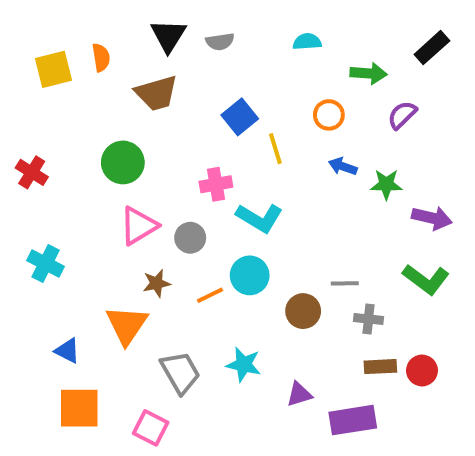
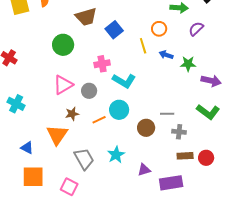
brown trapezoid: (157, 93) -> (86, 17), moved
yellow line: (275, 149) -> (143, 46), moved
green circle: (123, 162) -> (63, 45), moved
cyan star: (244, 365) -> (116, 155), turned 30

